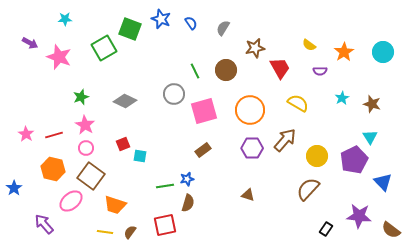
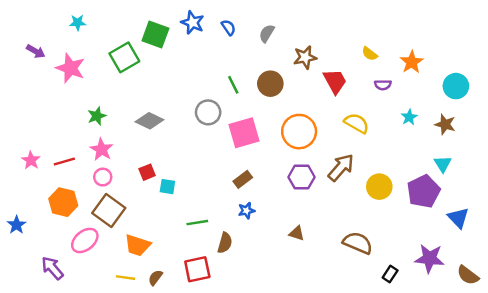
cyan circle: (383, 52) -> (456, 86), moved
blue star: (187, 179) -> (246, 211), moved
brown semicircle: (308, 189) -> (358, 243), moved, turned 70

